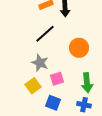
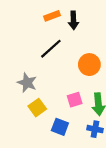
gray star: (40, 63) -> (27, 83), moved
pink square: (57, 79) -> (75, 100), moved

